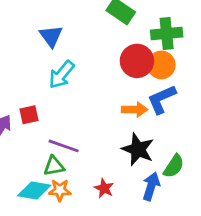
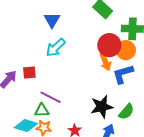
orange arrow: (135, 109) -> (105, 62), moved, turned 60
black star: (138, 149) -> (102, 107), turned 30
green semicircle: (174, 166) -> (126, 112), moved

